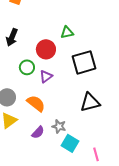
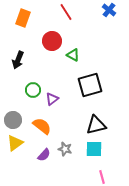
green triangle: (67, 32) -> (73, 55), turned 40
red circle: (46, 49) -> (52, 41), moved
cyan square: (70, 143) -> (94, 149), moved, turned -30

